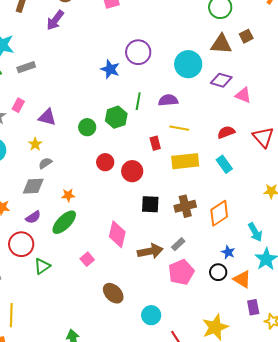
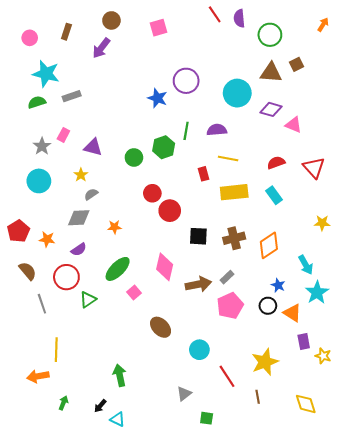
red circle: (132, 171) -> (170, 211), moved
green ellipse: (64, 222) -> (118, 269), moved

